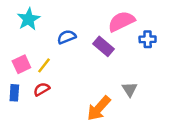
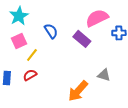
blue semicircle: (67, 37) -> (51, 31), turned 77
pink square: (21, 64) -> (19, 41), moved
gray triangle: (130, 89) -> (104, 75), turned -40

